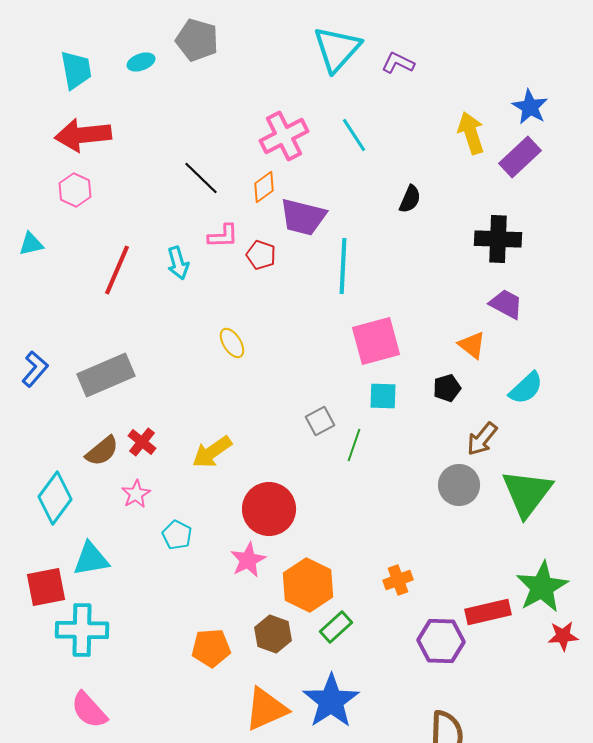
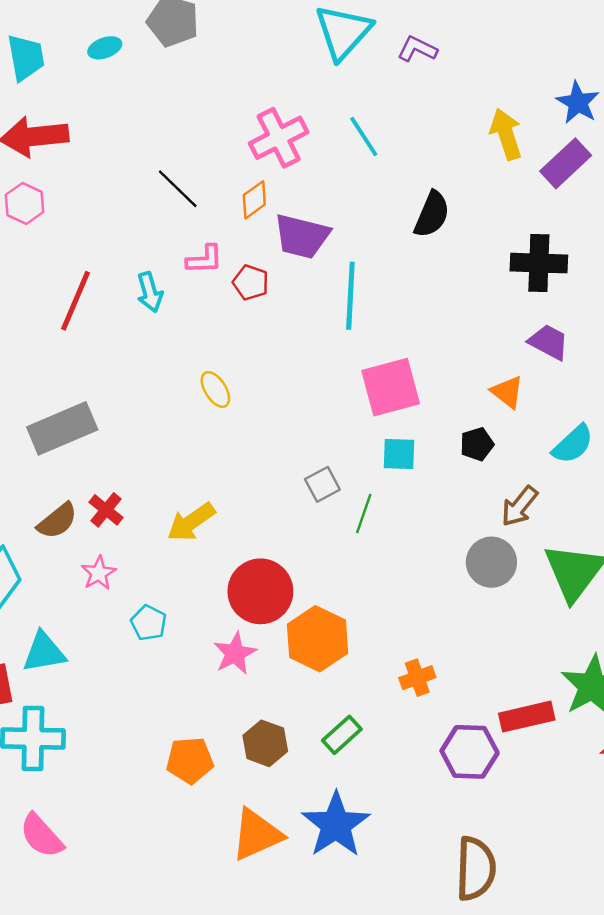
black semicircle: (410, 199) -> (432, 214), size x1.4
orange hexagon: (308, 585) -> (318, 639), moved

